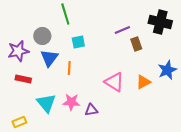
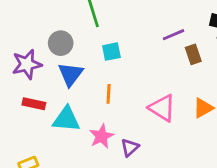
orange line: (69, 68) -> (109, 94), moved
pink star: (71, 102) -> (102, 136), turned -30
cyan triangle: (46, 103) -> (66, 119), moved, turned -45
purple triangle: (91, 110) -> (130, 147), turned -32

